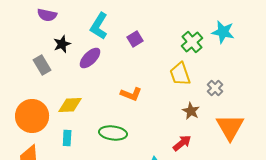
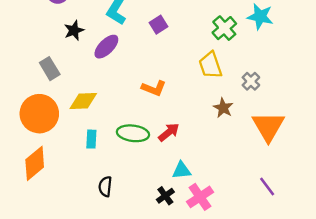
gray rectangle: (42, 65) -> (50, 69), moved
cyan rectangle: (67, 138) -> (91, 139), moved
red arrow: (182, 143) -> (169, 132), moved

